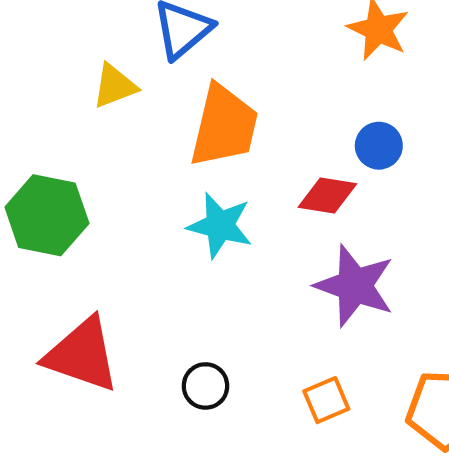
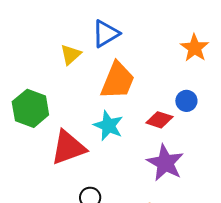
yellow triangle: (115, 86) -> (71, 54), turned -30
red triangle: (82, 355) -> (68, 147), moved, turned -48

